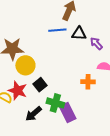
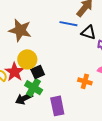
yellow circle: (25, 65) -> (27, 59), moved
green cross: (55, 103) -> (34, 88), moved

